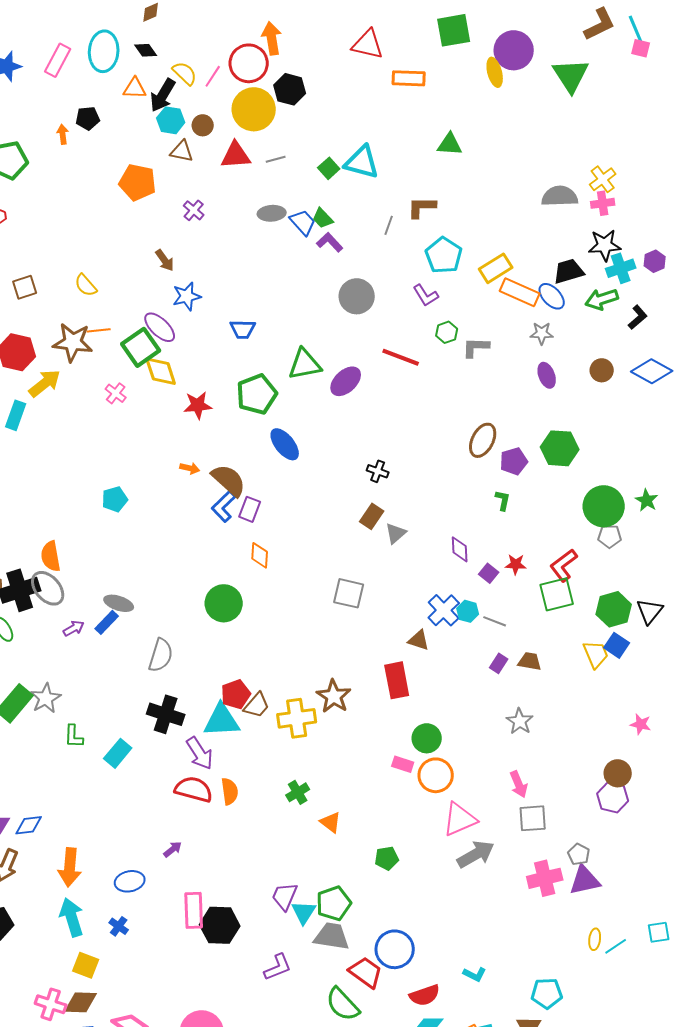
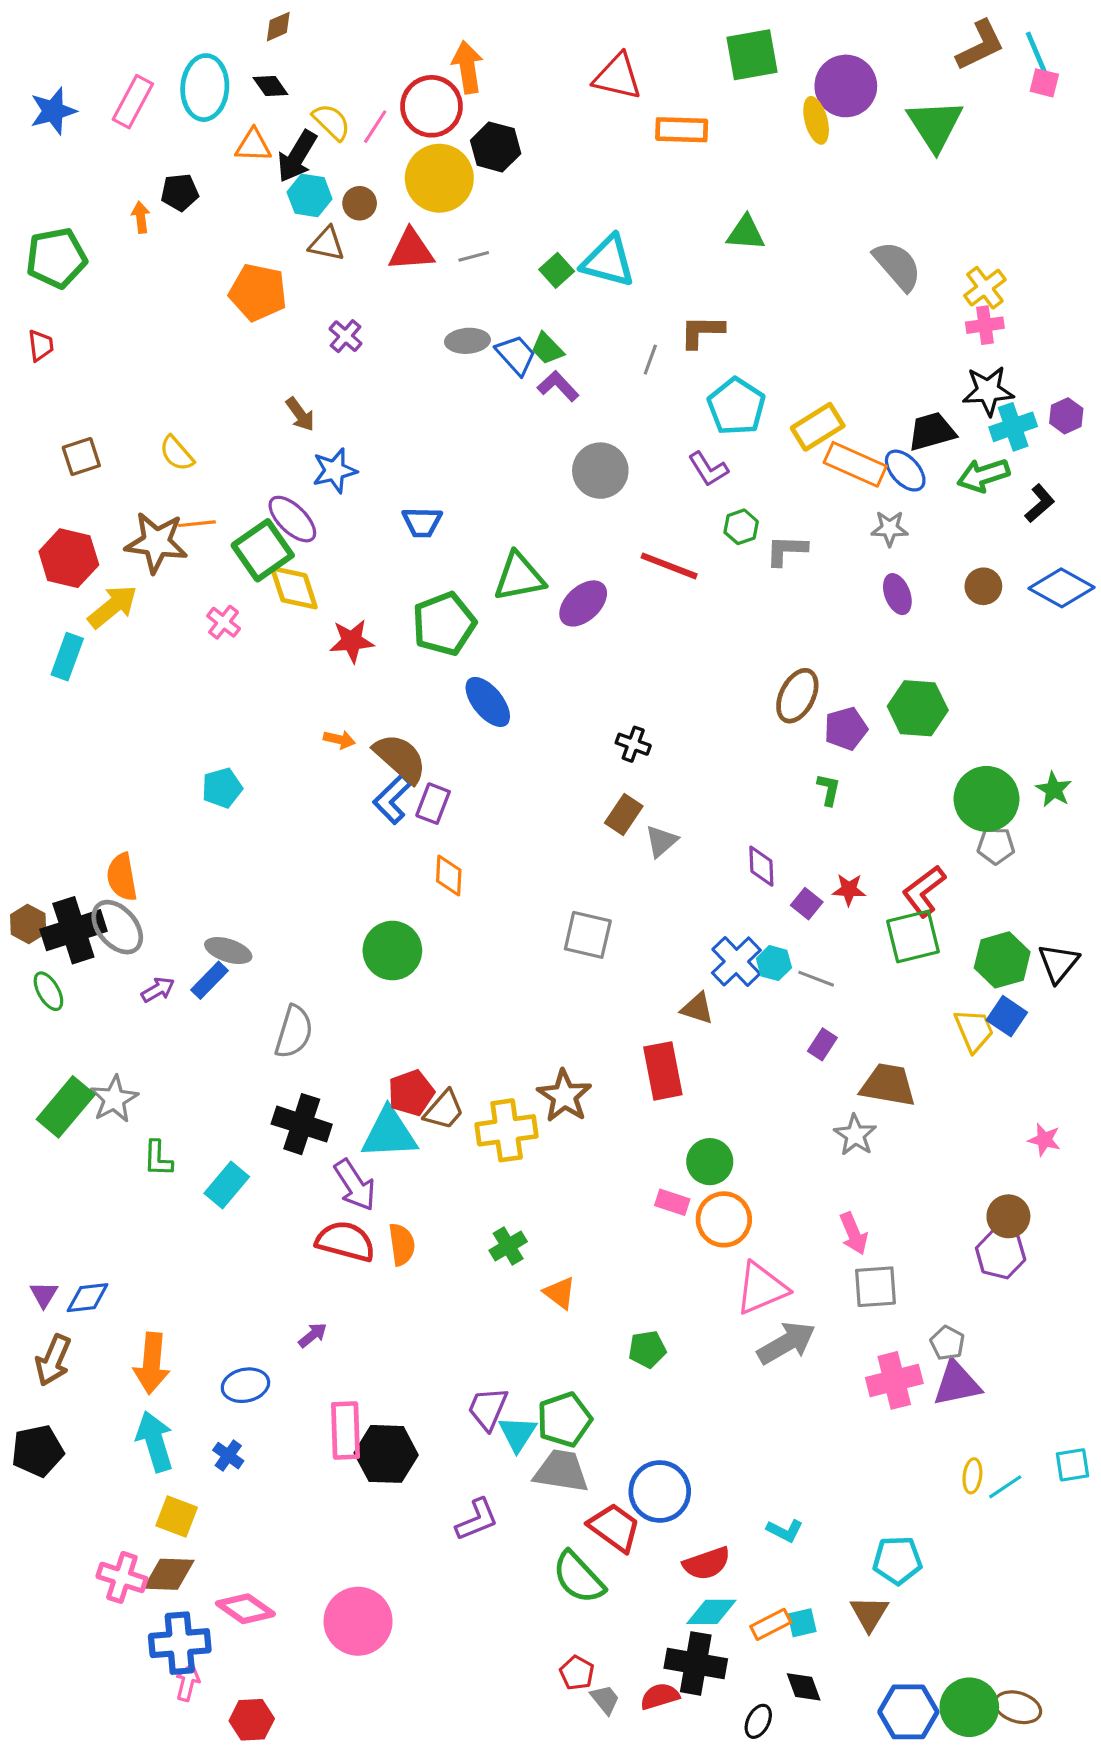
gray semicircle: (560, 196) -> (897, 266), moved, turned 51
brown trapezoid: (530, 661) -> (888, 1085), moved, size x1.5

